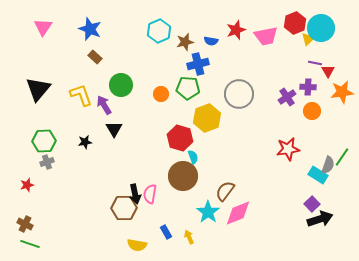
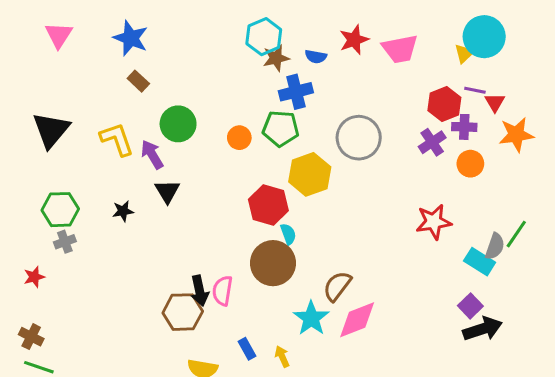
red hexagon: (295, 23) -> (444, 104), moved
cyan hexagon: (159, 31) -> (264, 37), moved

